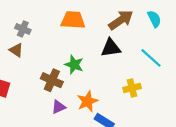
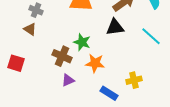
yellow cross: (132, 88) -> (134, 80), moved
orange star: (87, 101) -> (95, 63), moved, turned 30

